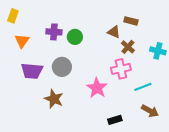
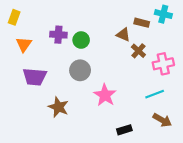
cyan cross: (158, 51) -> (163, 14), moved
gray circle: (62, 67) -> (80, 70), moved
pink cross: (121, 69) -> (163, 64), moved

